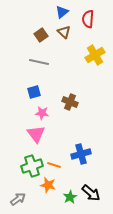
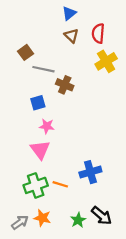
red semicircle: (88, 19) -> (98, 33), moved
brown square: (41, 35) -> (26, 52), moved
brown cross: (70, 102) -> (65, 85), moved
orange star: (48, 185) -> (42, 218), moved

